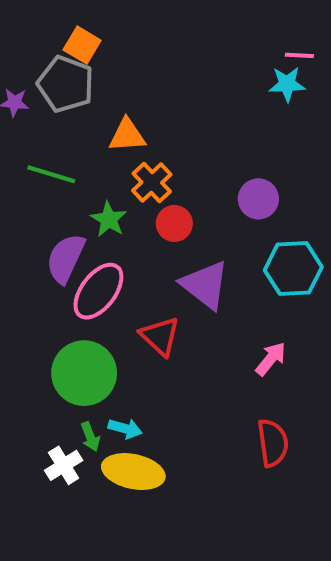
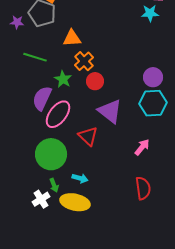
purple circle: (258, 199) -> (153, 77), moved
cyan arrow: (125, 428) -> (80, 178), moved

